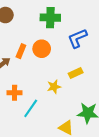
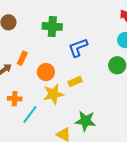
orange circle: (42, 49) -> (46, 72), moved
yellow star: (54, 87) -> (53, 94), size x1.5

